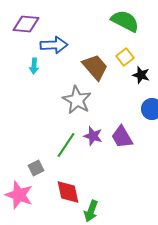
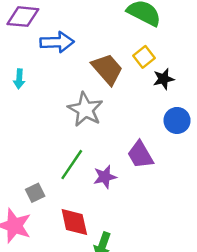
cyan arrow: (34, 66) -> (19, 79), moved
black star: (141, 75) -> (164, 79), turned -30
purple star: (93, 136) -> (105, 177), moved, turned -30

